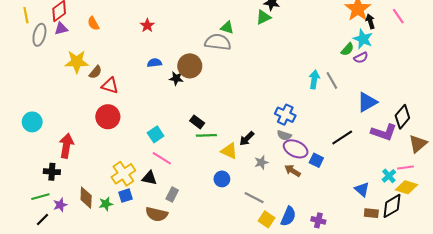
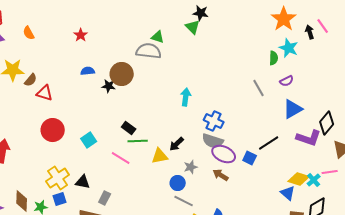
green triangle: (263, 17) -> (193, 27), turned -49
black arrow: (370, 21) -> (310, 32), moved
green semicircle: (347, 49) -> (274, 58), turned -40
purple semicircle: (361, 58) -> (287, 81), moved
cyan arrow: (314, 79) -> (186, 97), moved
red circle: (108, 117) -> (53, 130), moved
gray semicircle: (284, 135) -> (213, 141), size x1.5
yellow triangle: (229, 151) -> (160, 156), turned -36
pink line: (162, 158) -> (121, 158), moved
blue square: (316, 160) -> (250, 158), moved
blue circle: (222, 179) -> (178, 183), moved
yellow diamond: (407, 187) -> (299, 179), moved

